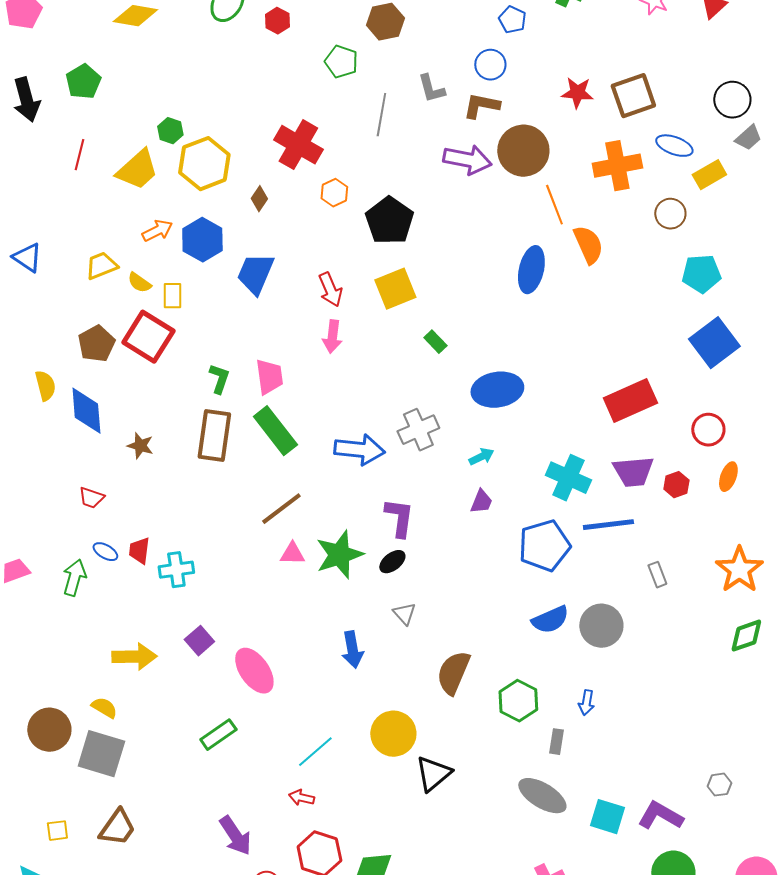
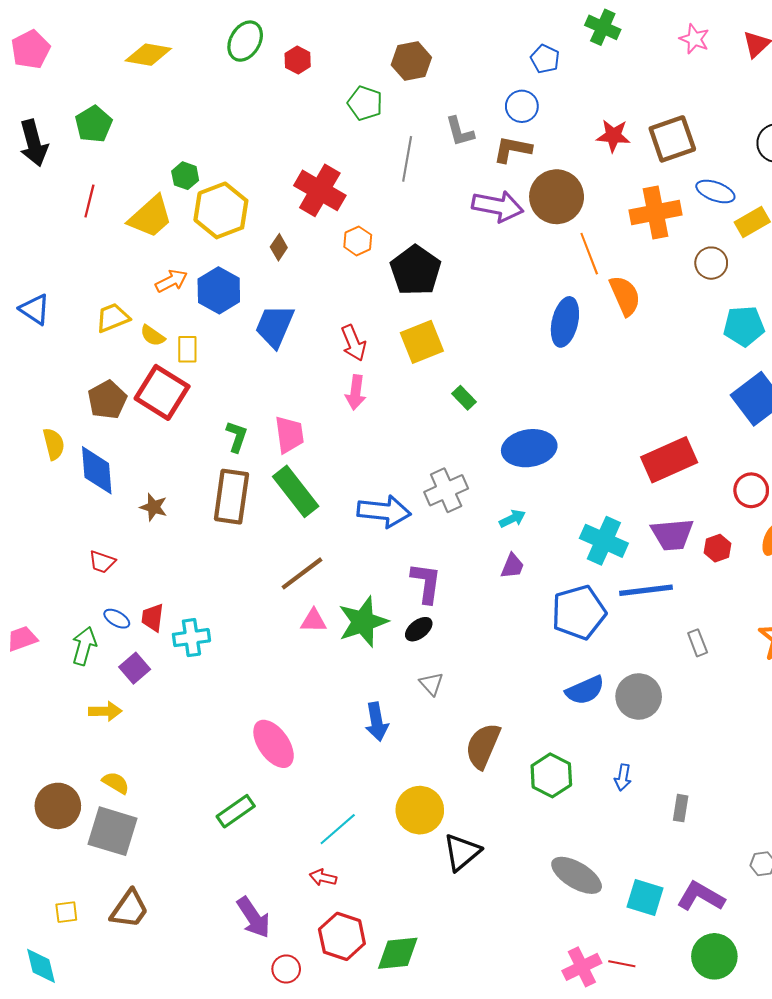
purple square: (199, 641) -> (135, 668), moved
yellow arrow: (134, 657) -> (105, 711), moved, size x0.7
gray rectangle: (556, 742) -> (681, 808), moved

